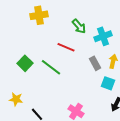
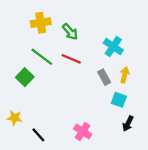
green arrow: (79, 26) -> (70, 32), moved
cyan cross: (103, 36) -> (113, 46), turned -36
green line: (51, 67) -> (42, 57), moved

